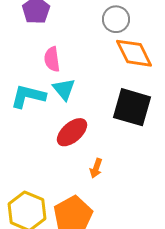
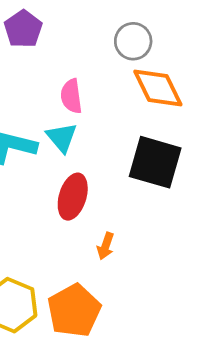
pink semicircle: (52, 59) -> (71, 96), moved
red ellipse: (72, 132) -> (73, 197), turned -32

